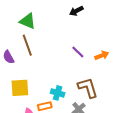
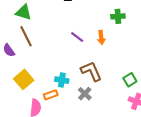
orange arrow: (102, 55) -> (101, 38), turned 112
yellow square: (20, 88) -> (24, 79), turned -30

